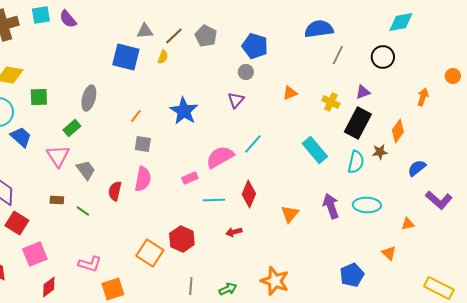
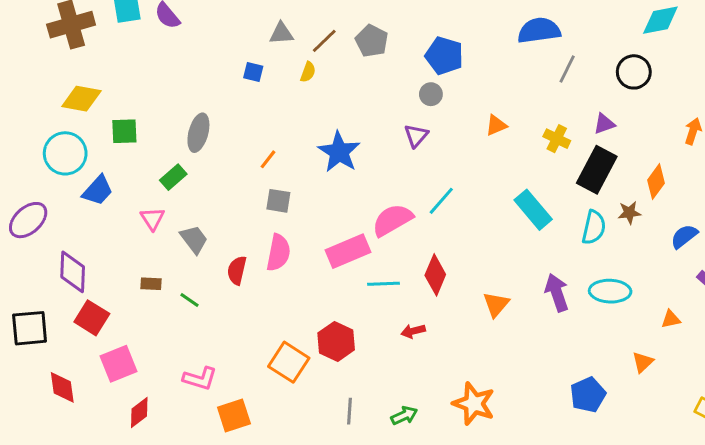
blue square: (126, 57) -> (253, 72), size x0.5
blue trapezoid: (21, 137) -> (98, 190), turned 90
pink triangle: (58, 156) -> (153, 219), size x0.7
pink rectangle: (190, 178) -> (348, 251), size x1.8
orange triangle: (389, 253) -> (643, 362), turned 35

